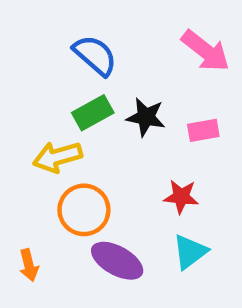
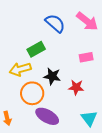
blue semicircle: (95, 55) -> (55, 23), moved
black star: (146, 117) -> (52, 76), moved
cyan triangle: (190, 252) -> (89, 118), moved, turned -30

